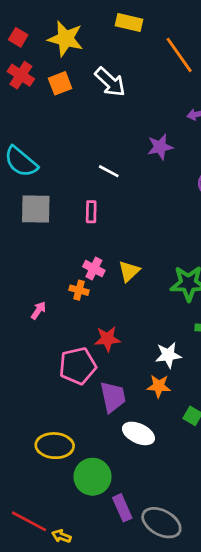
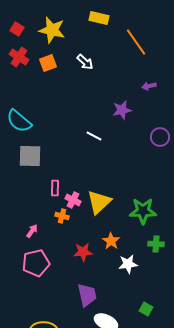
white arrow: (110, 82) -> (85, 62), size x0.7
white line: (109, 171) -> (94, 136), moved
pink rectangle: (91, 212) -> (55, 188), moved
yellow triangle: (129, 271) -> (99, 202), size x1.5
pink pentagon: (78, 366) -> (36, 263), moved
orange star: (159, 386) -> (111, 241), moved, turned 30

